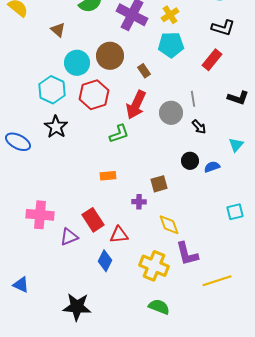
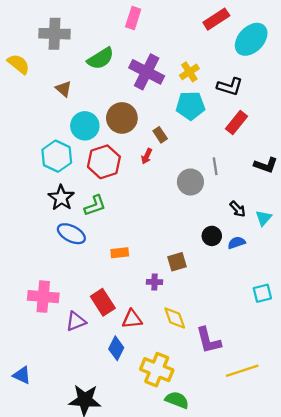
black L-shape: (223, 28) -> (230, 87), moved
red arrow: (136, 105) -> (147, 156), moved, size x0.5
black arrow: (199, 127) -> (238, 209), moved
green L-shape: (119, 134) -> (95, 206), moved
blue ellipse: (18, 142) -> (71, 234), moved
yellow diamond: (169, 225) -> (175, 318), moved
yellow cross: (154, 266) -> (157, 370), moved

